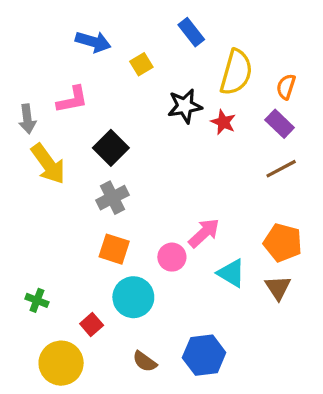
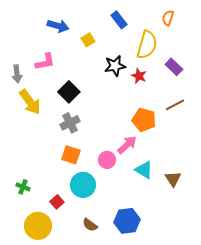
orange semicircle: (286, 87) -> (168, 18), moved
purple rectangle: (280, 124) -> (174, 67), moved
orange pentagon: (283, 243) -> (144, 120), moved

